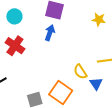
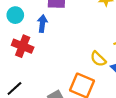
blue arrow: (50, 33) -> (42, 24), moved

